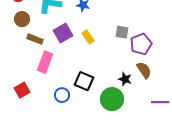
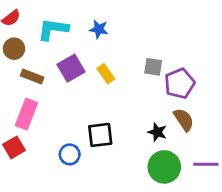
pink rectangle: (45, 62) -> (27, 114), moved
black square: (84, 81) -> (100, 135), turned -30
green circle: (112, 99) -> (164, 167), moved

